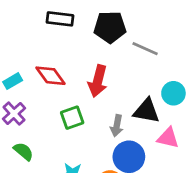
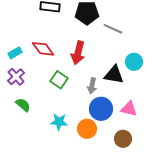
green square: (72, 118) -> (59, 80), turned -36
pink triangle: (168, 138) -> (129, 109), moved

